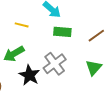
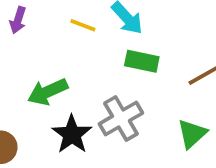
yellow line: (22, 25) -> (83, 25), moved

